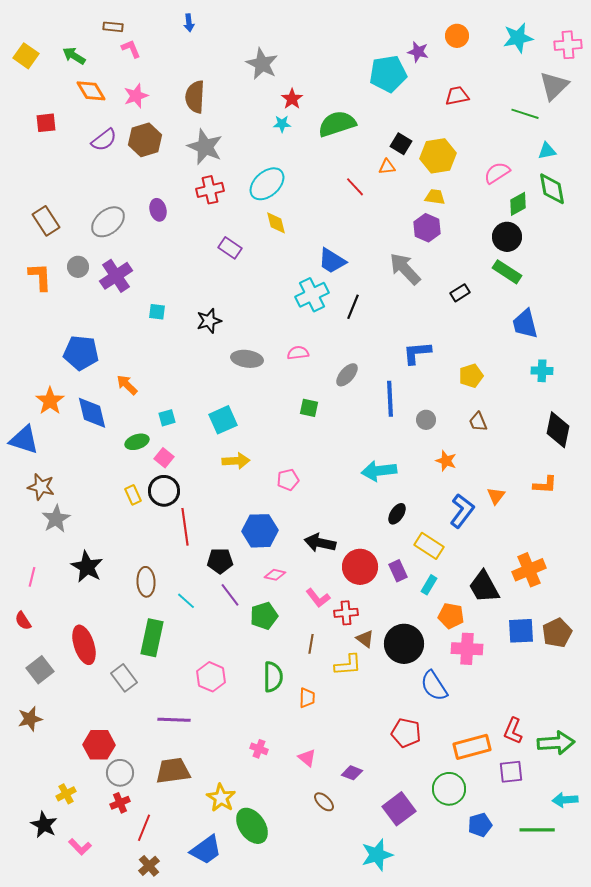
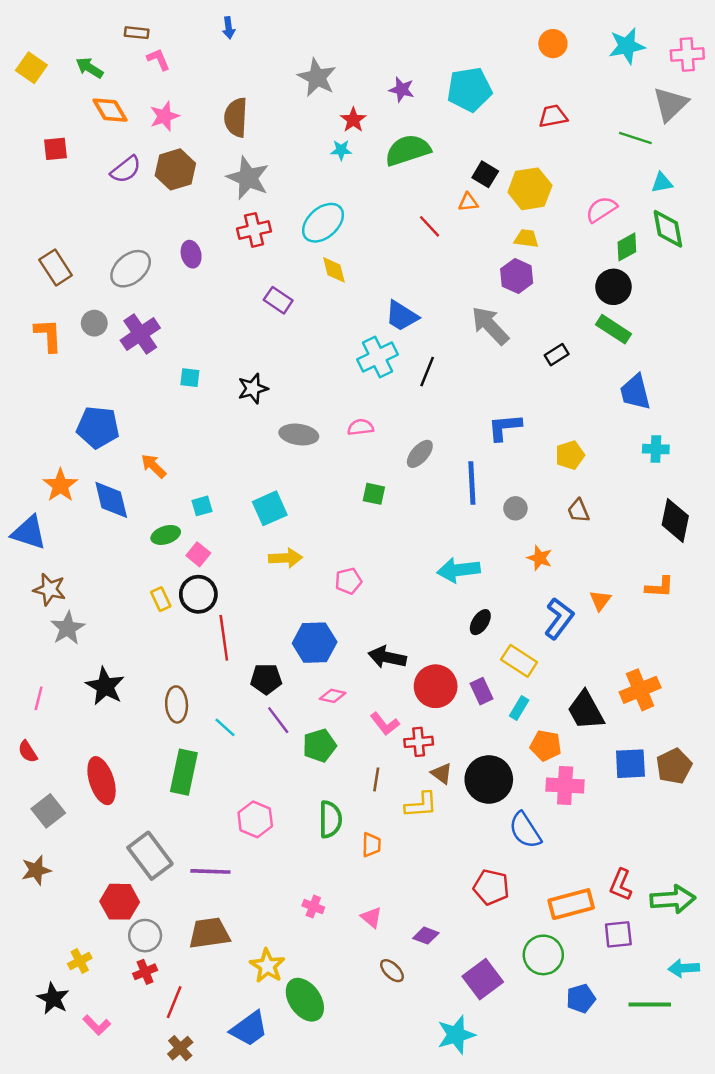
purple star: (418, 52) -> (402, 90), moved
gray rectangle: (124, 678) -> (150, 856), moved, size x1.4

